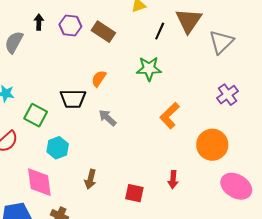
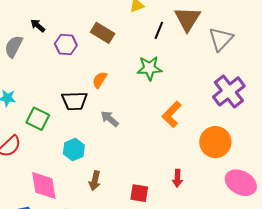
black arrow: (39, 22) -> (38, 26), turned -49
purple hexagon: (70, 25) -> (66, 45), moved
purple cross: (228, 95) -> (229, 91), size x1.5
cyan hexagon: (58, 148) -> (74, 150), moved

